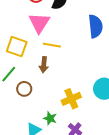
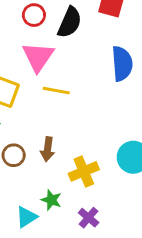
brown arrow: (44, 65) -> (48, 149), moved

